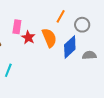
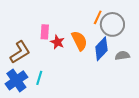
orange line: (61, 16) -> (98, 17), moved
gray circle: (82, 25) -> (112, 24), size x1.5

